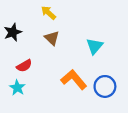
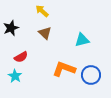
cyan triangle: (95, 46) -> (82, 40), turned 35
orange L-shape: (74, 80) -> (64, 69), turned -30

